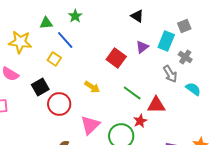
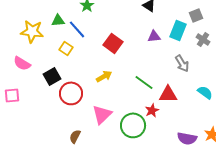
green triangle: (46, 23) -> (58, 20), moved
purple triangle: (142, 47) -> (154, 36), turned 32
gray cross: (185, 57) -> (203, 39), moved
red square: (116, 58) -> (113, 43), moved
yellow arrow: (92, 87) -> (104, 76), turned -63
cyan semicircle: (193, 89) -> (205, 92), moved

